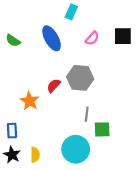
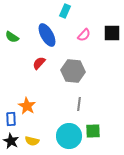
red semicircle: (54, 86) -> (39, 63), moved
orange star: (30, 101) -> (27, 106), moved
green square: (102, 129) -> (93, 131), moved
yellow semicircle: (35, 155) -> (32, 141), turned 104

